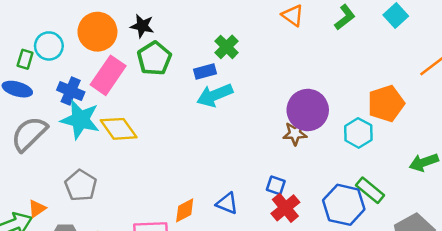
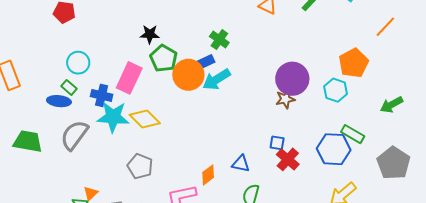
orange circle: (97, 32) -> (188, 75), moved
green rectangle: (25, 59) -> (69, 87), moved, turned -56
gray pentagon: (81, 185) -> (140, 166), moved

